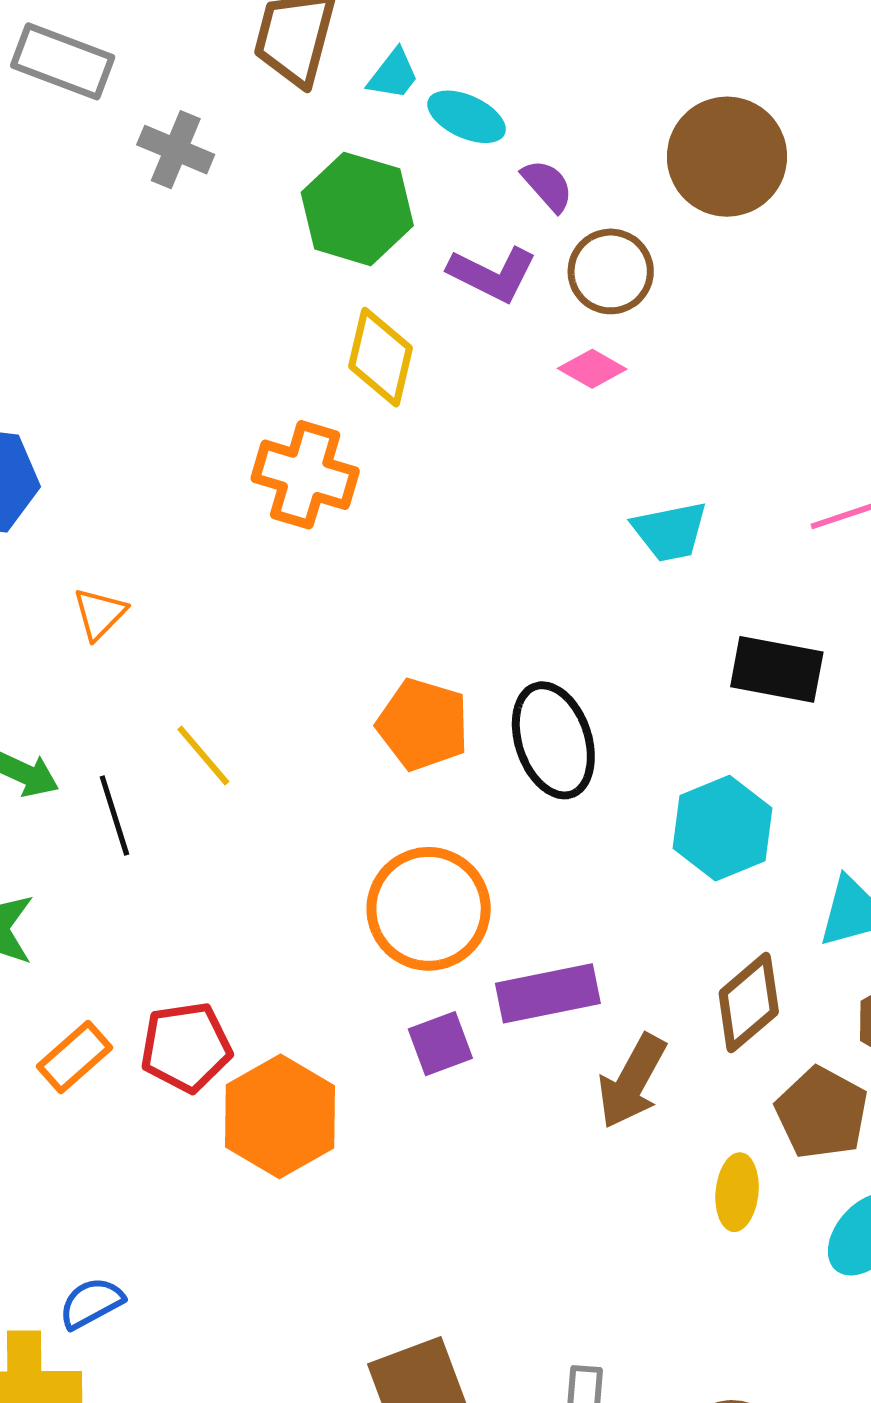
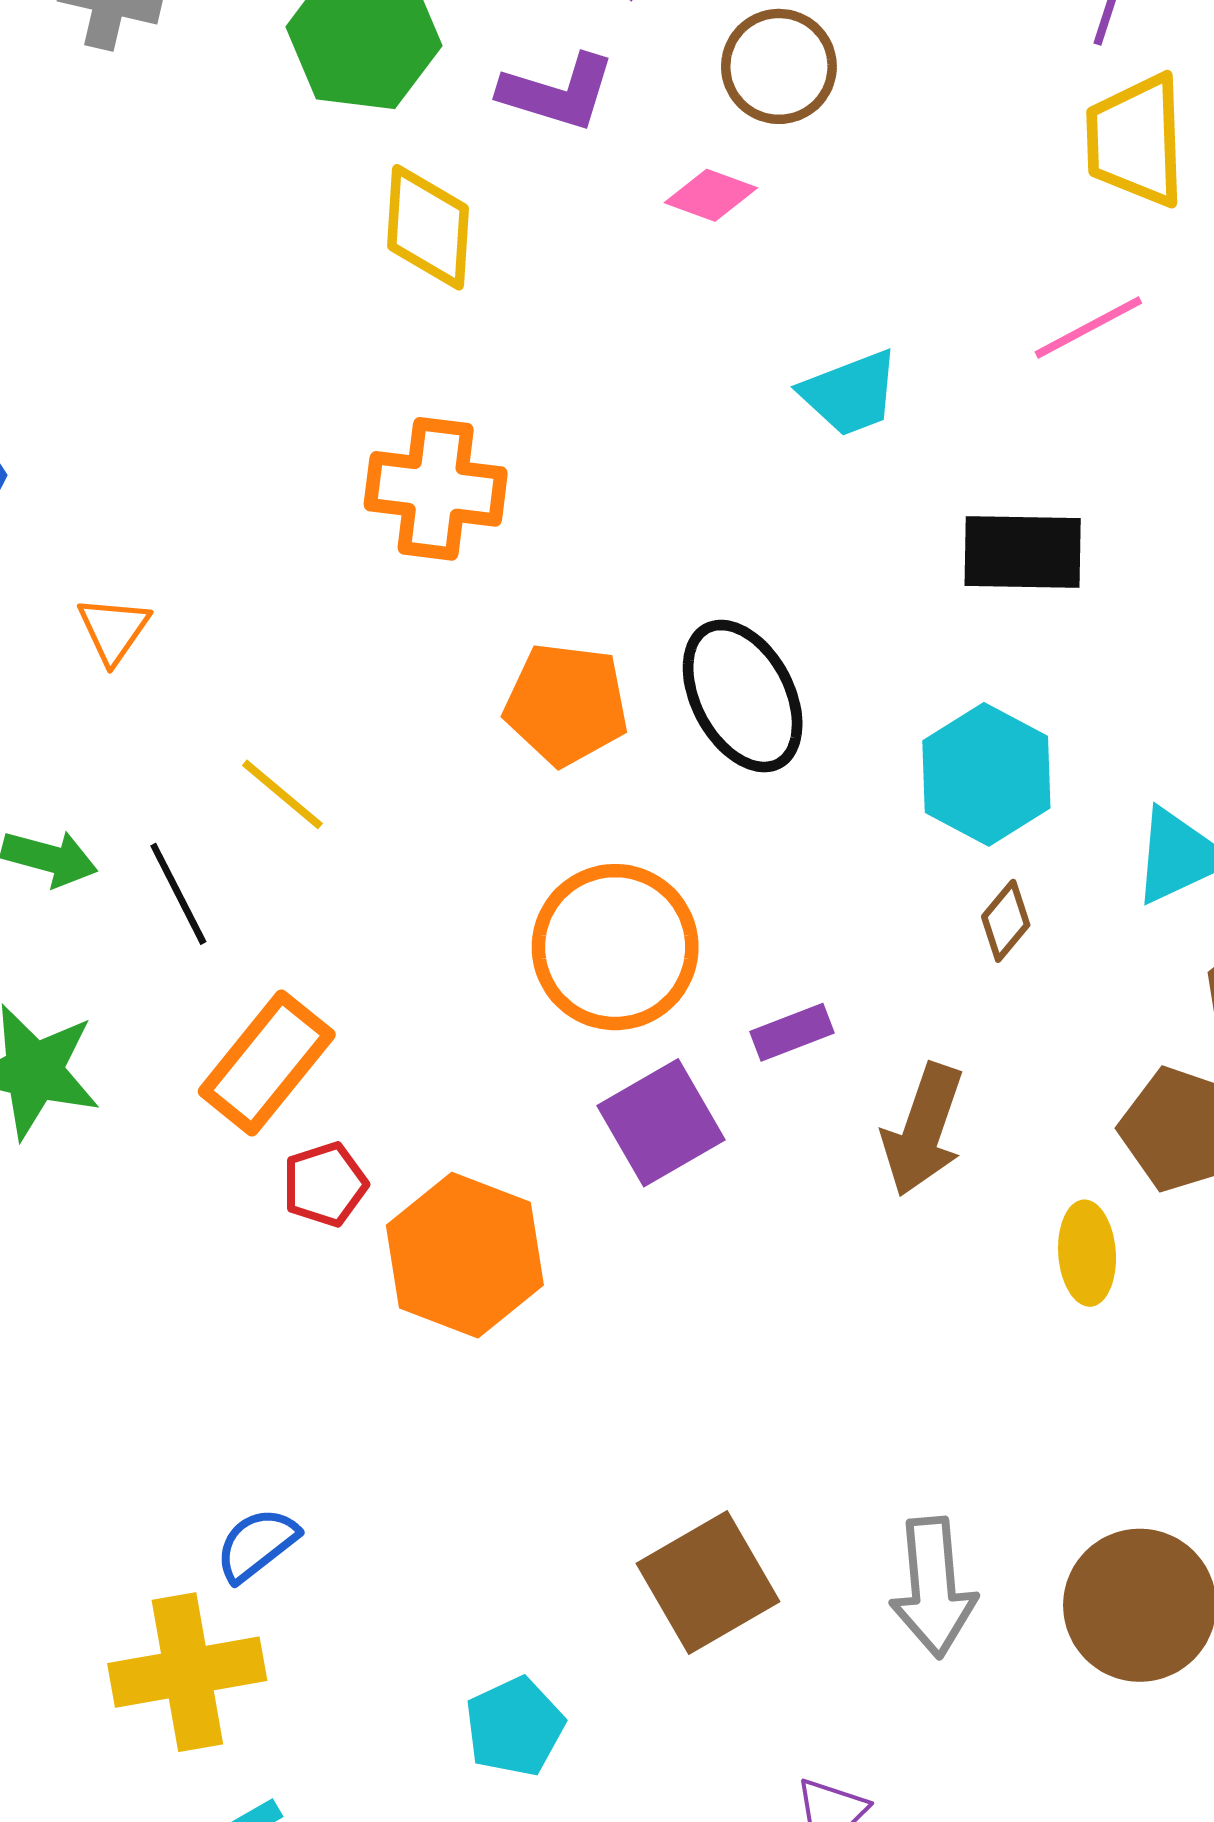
brown circle: (611, 271) -> (779, 66), moved
orange cross: (305, 475) -> (436, 489), moved
purple rectangle: (548, 993) -> (792, 1032), size x0.6
brown diamond: (749, 1002) -> (1006, 921), moved, size x0.6
purple square: (440, 1044) -> (661, 1123), size x1.4
red pentagon: (186, 1047) -> (325, 1184), size x0.7
orange rectangle: (74, 1057) -> (267, 1063), moved, size x1.4

